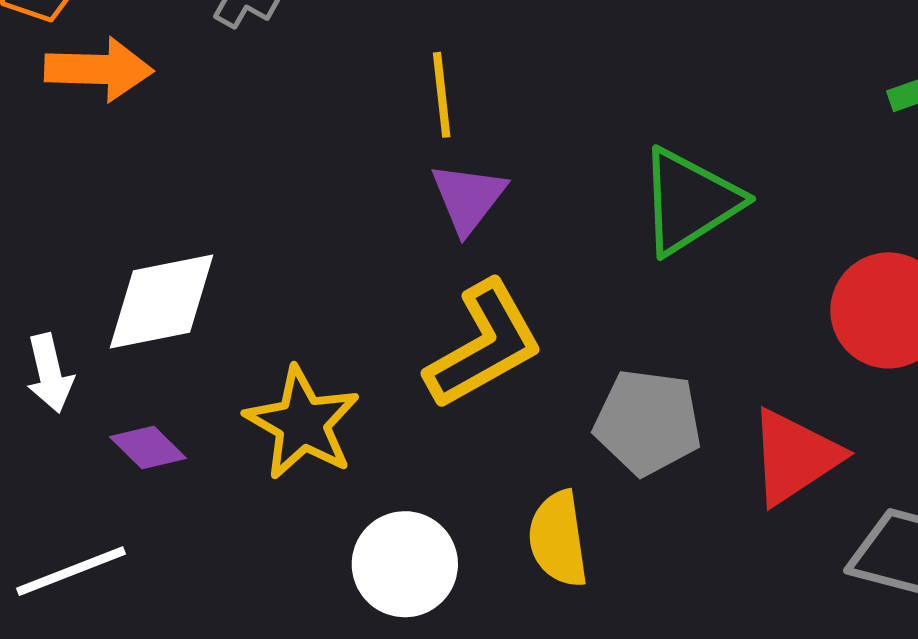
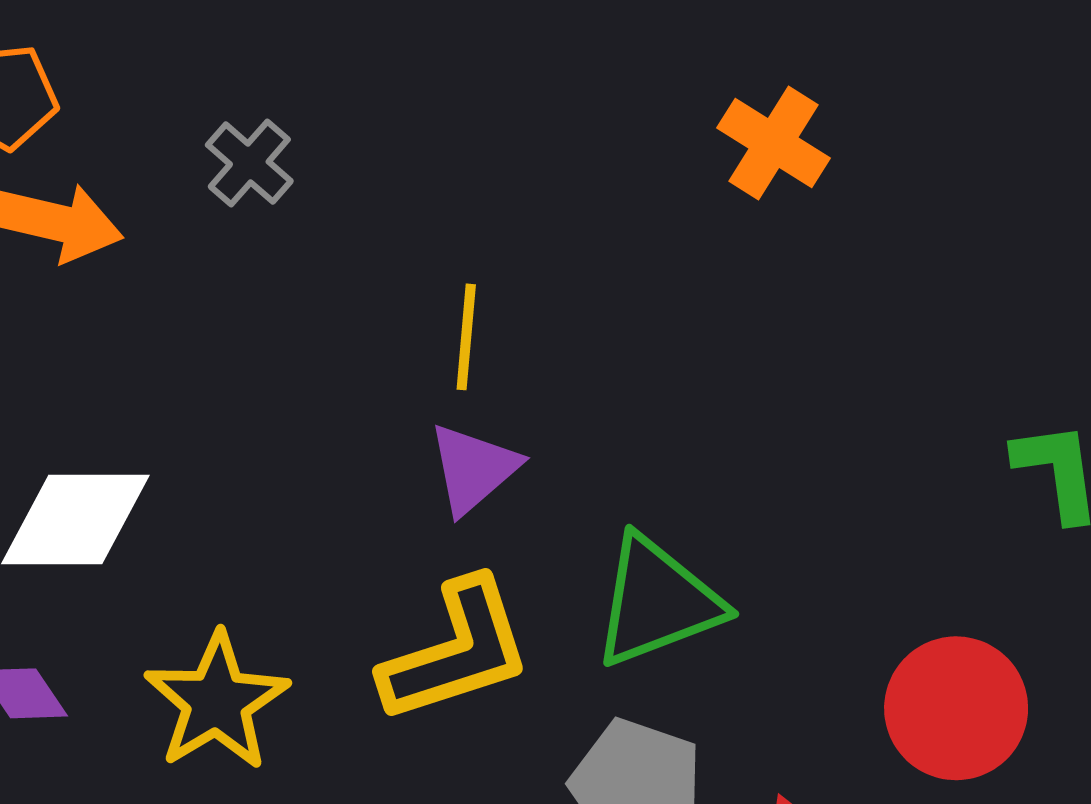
green triangle: (690, 201) -> (657, 602), moved

